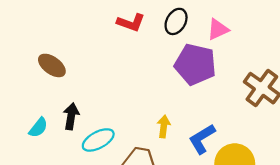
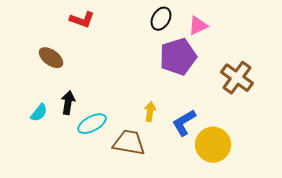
red L-shape: (131, 23) -> (82, 20), moved
purple pentagon: (195, 64) -> (178, 57), turned -30

